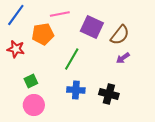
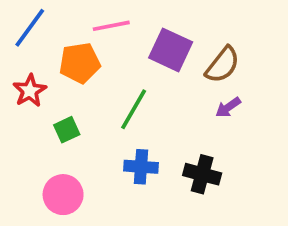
red star: (16, 49) -> (30, 91), turned 30
green square: (31, 81) -> (67, 130), moved

